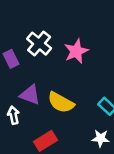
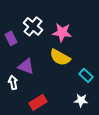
pink star: (76, 51) -> (62, 32), turned 30
yellow semicircle: (61, 102) -> (60, 57), moved

